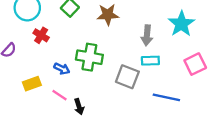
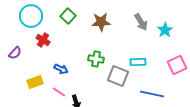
cyan star: (181, 24) -> (165, 30), size x0.7
gray arrow: (147, 35) -> (141, 22), moved, turned -36
green cross: (89, 57) -> (96, 59), moved, size x0.7

